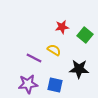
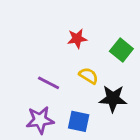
red star: (62, 27) -> (77, 39), moved
yellow semicircle: (54, 50) -> (89, 76), moved

